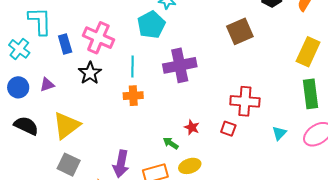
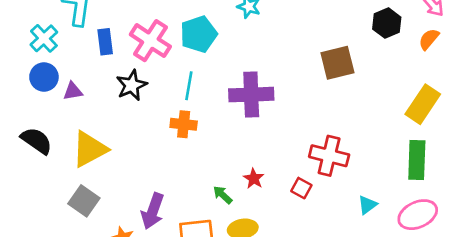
cyan pentagon: (151, 25) -> (199, 34), moved
blue circle: (18, 87) -> (44, 77), moved

